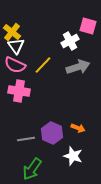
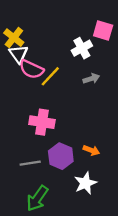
pink semicircle: (15, 65) -> (31, 69), moved
gray arrow: (78, 67) -> (91, 79), size x0.6
pink cross: (19, 91) -> (42, 122), moved
white star: (73, 156) -> (85, 183), turned 30

